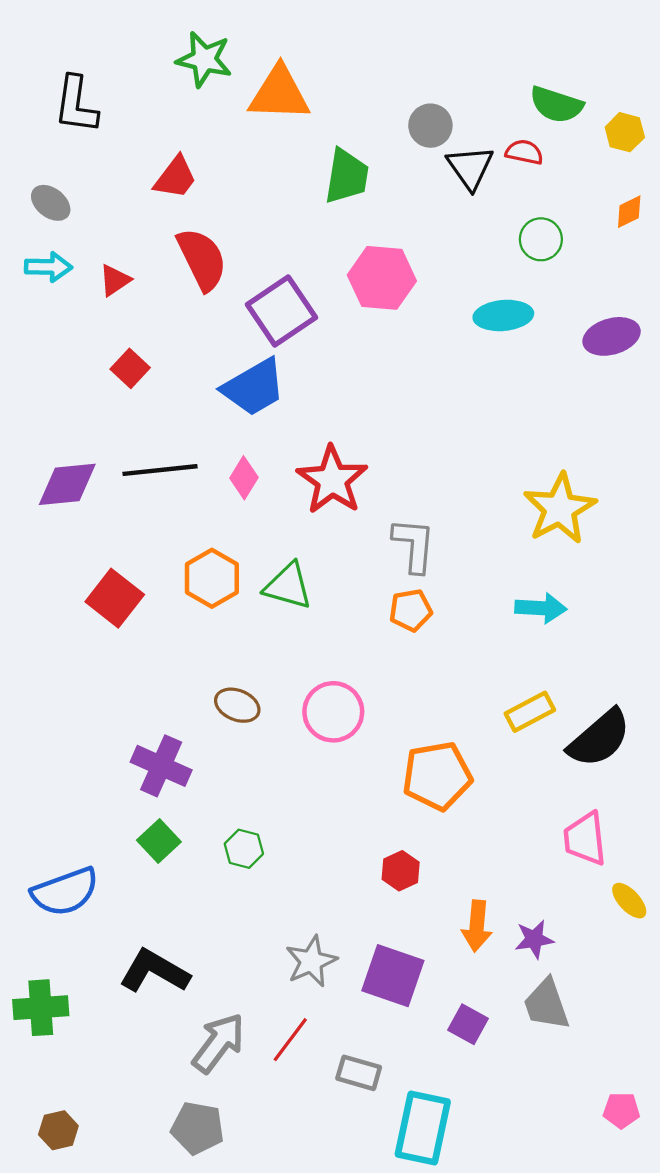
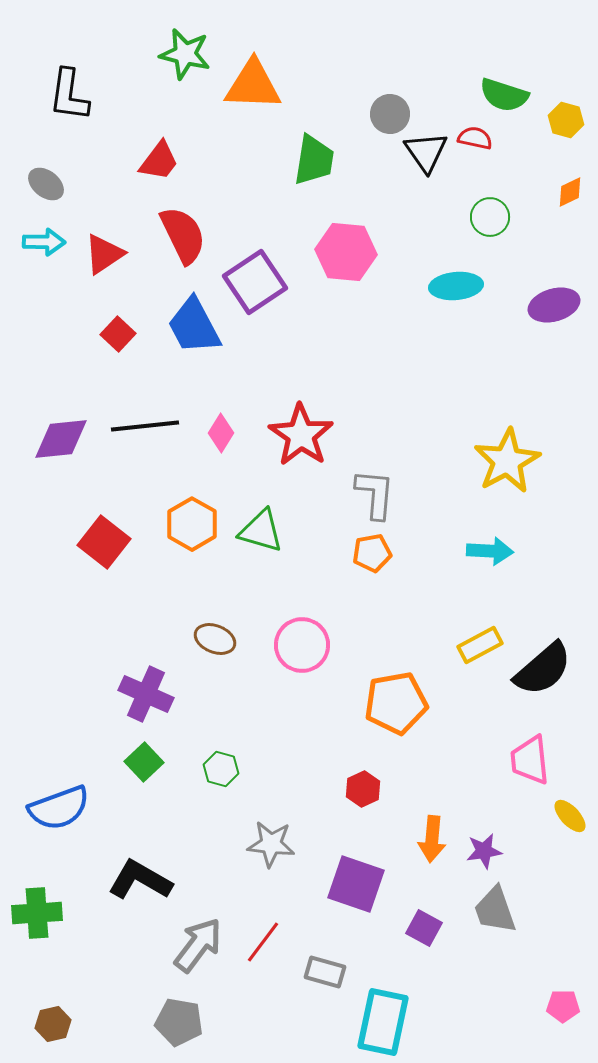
red triangle: (115, 280) -> (104, 254), size x1.4
blue trapezoid: (254, 387) -> (194, 326), moved, turned 92
gray star: (311, 961) -> (271, 844), moved, turned 30

